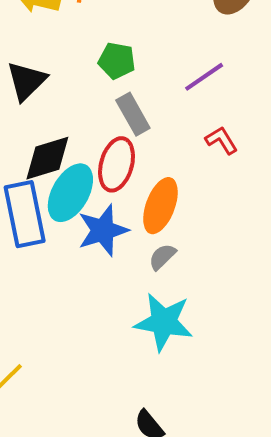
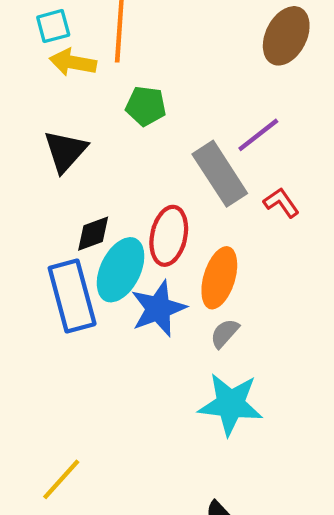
green pentagon: (117, 61) -> (146, 106), moved
gray rectangle: (133, 114) -> (220, 174), moved, size x1.4
black diamond: (47, 158) -> (93, 234), size x0.7

